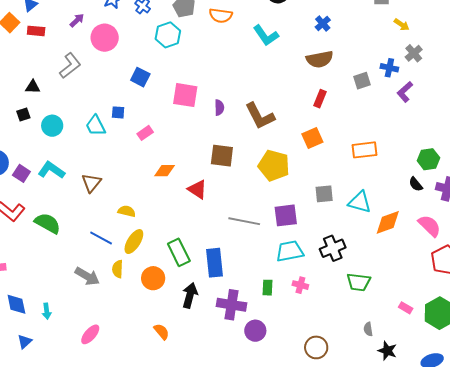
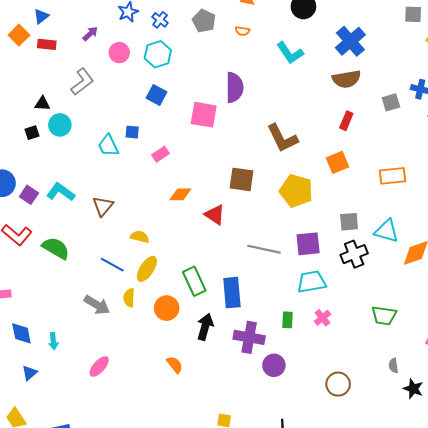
orange semicircle: (221, 15) -> (242, 31), size x0.6
blue cross: (323, 23) -> (350, 41), size x1.8
cyan hexagon: (168, 35) -> (158, 54), moved
pink circle: (105, 38) -> (119, 53), size x0.7
purple semicircle: (219, 108) -> (234, 87), moved, size x1.8
cyan circle: (52, 126) -> (60, 125), moved
black cross: (333, 248) -> (354, 254), moved
pink cross: (300, 285) -> (322, 318), turned 35

